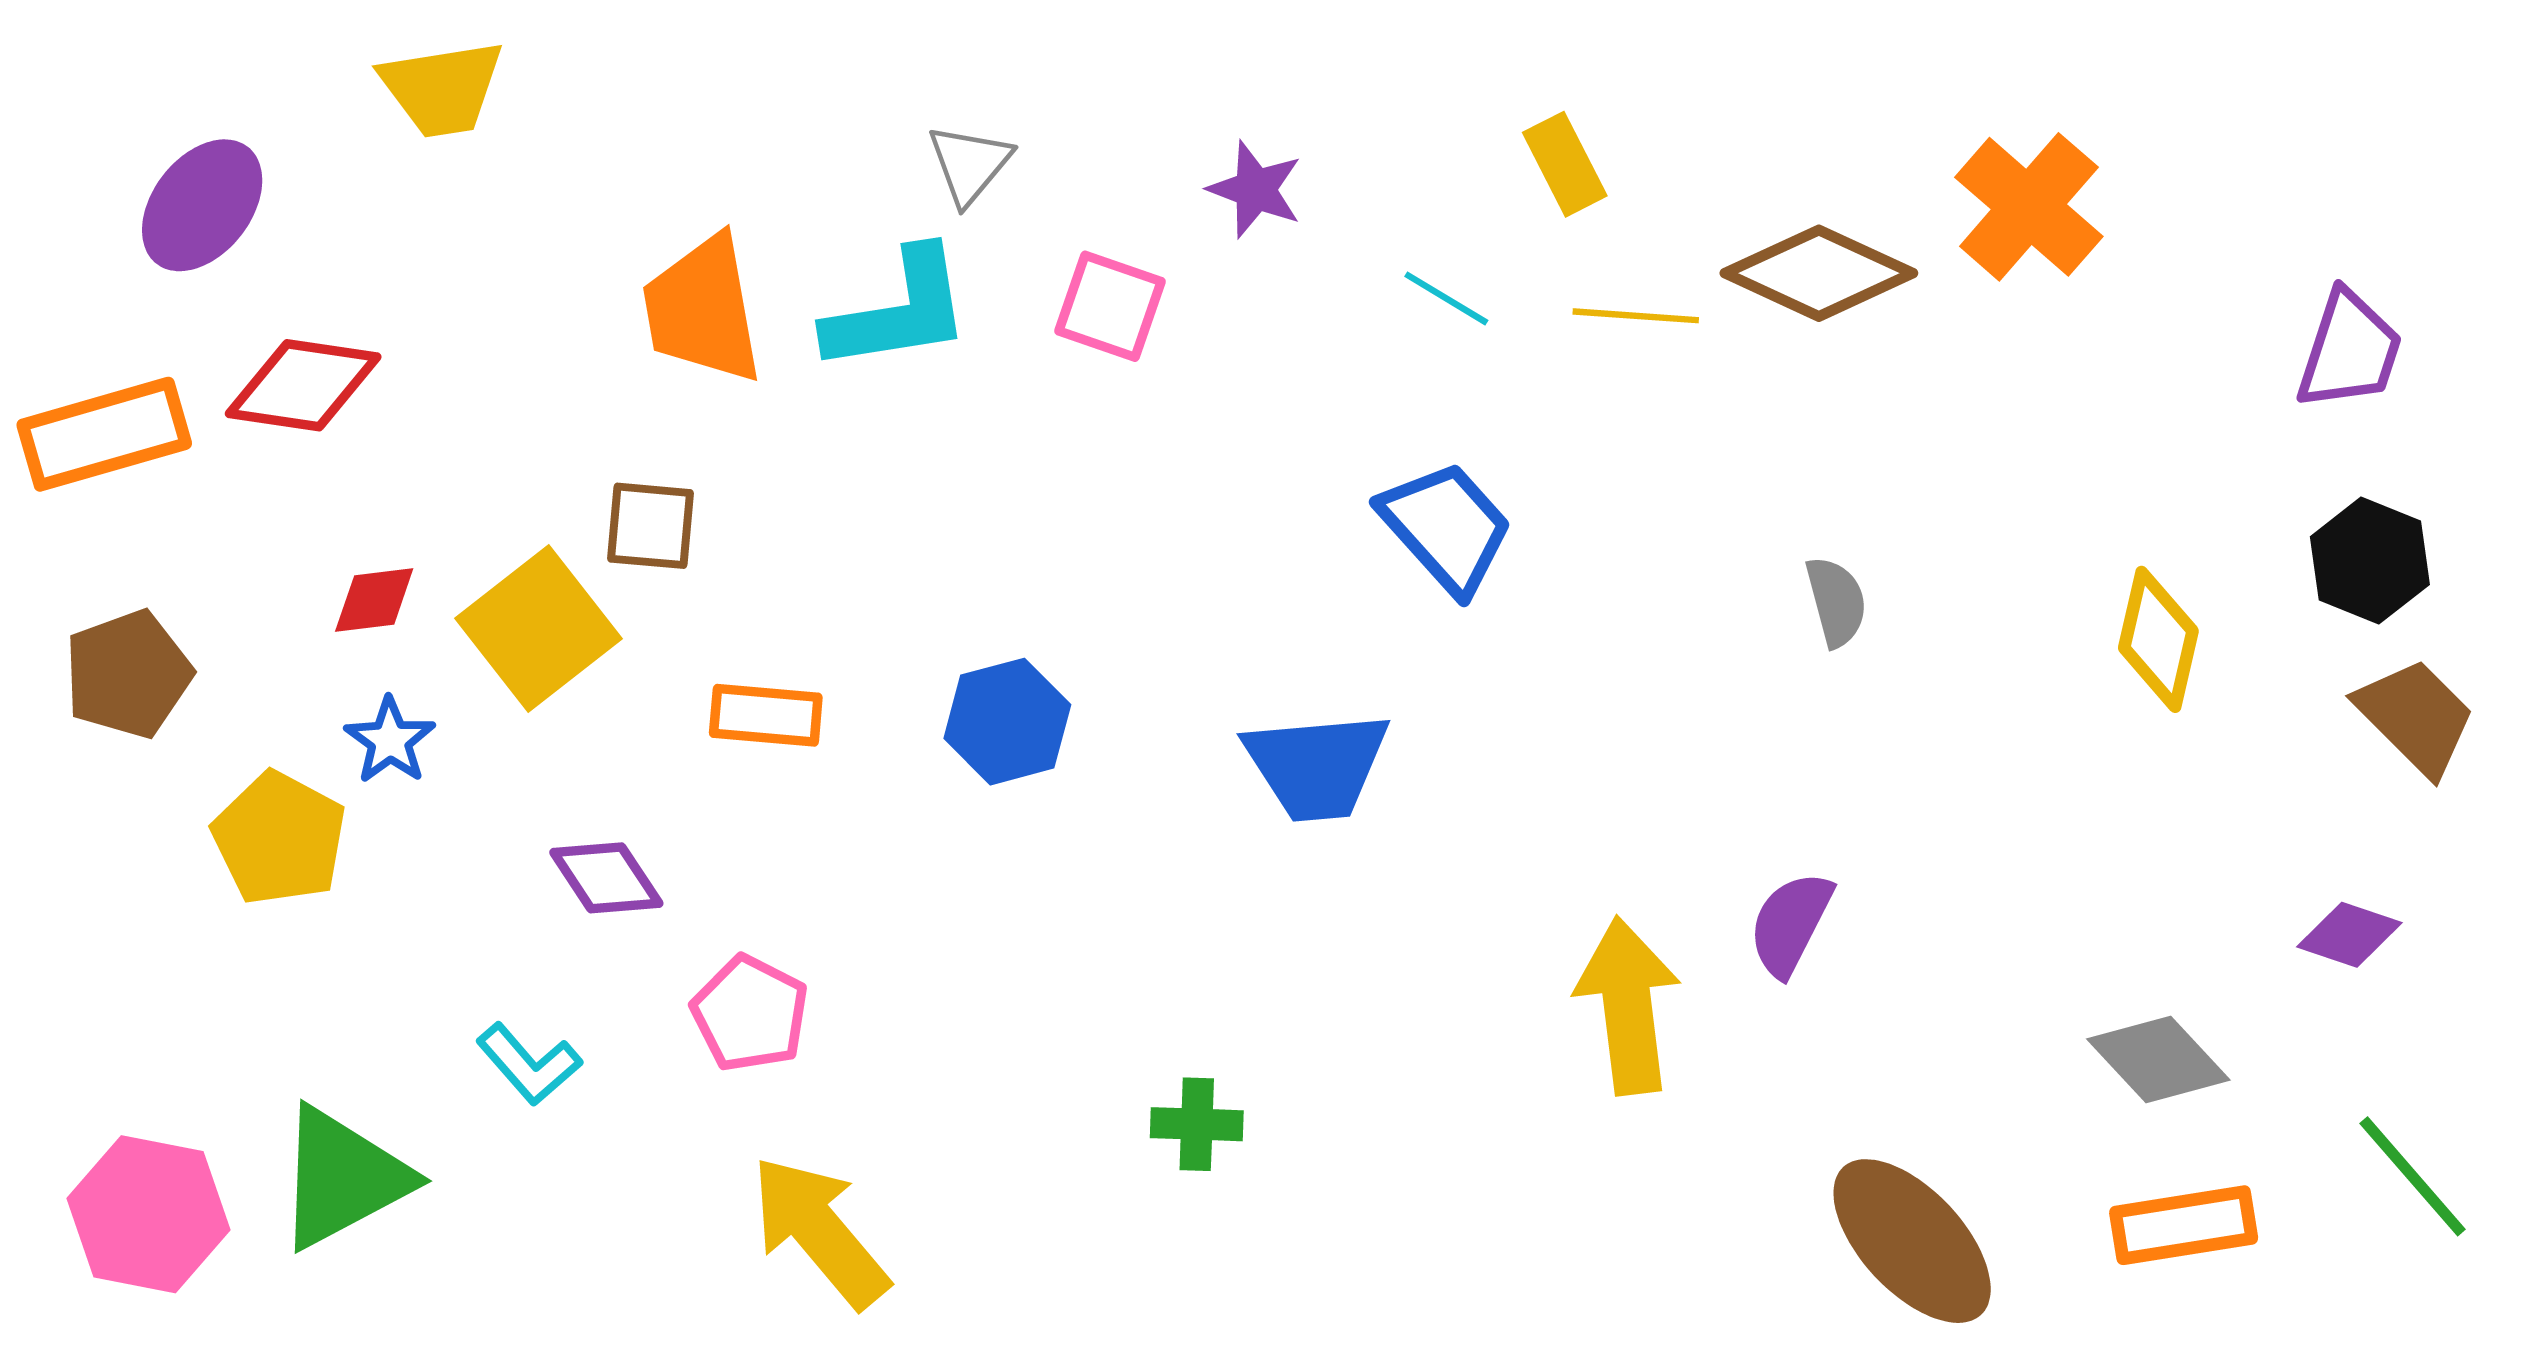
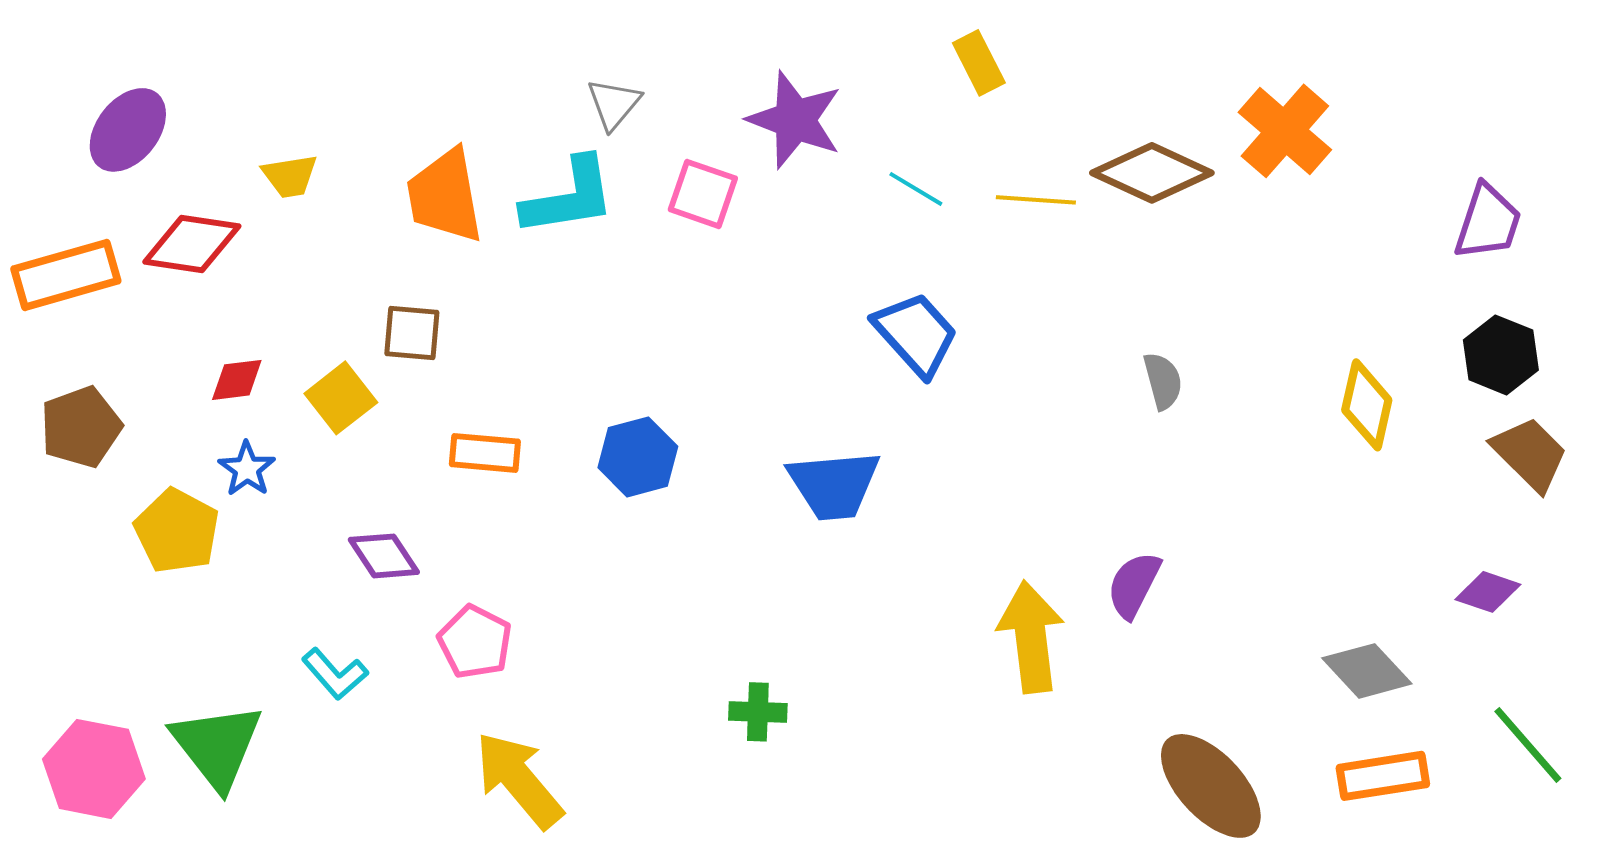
yellow trapezoid: (442, 88) -> (290, 176), moved, size x0.7
yellow rectangle: (1565, 164) -> (979, 63), moved
purple star: (1255, 189) -> (795, 120), size x1.6
yellow square: (538, 628) -> (341, 398), size x0.7
green triangle: (343, 1178) -> (217, 746), turned -40

